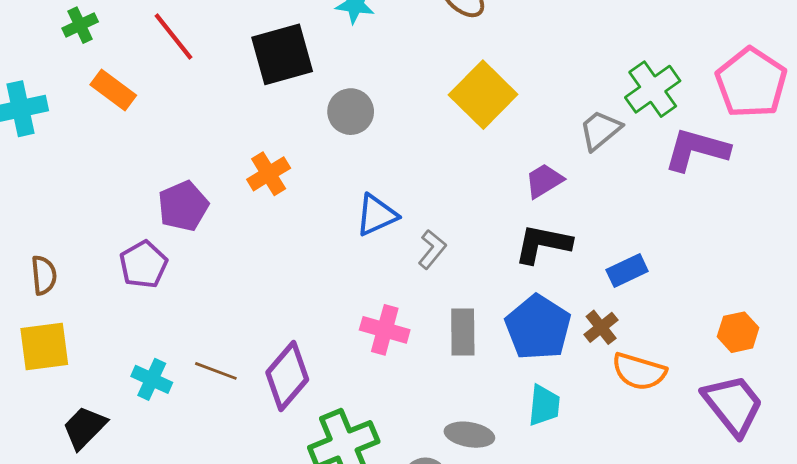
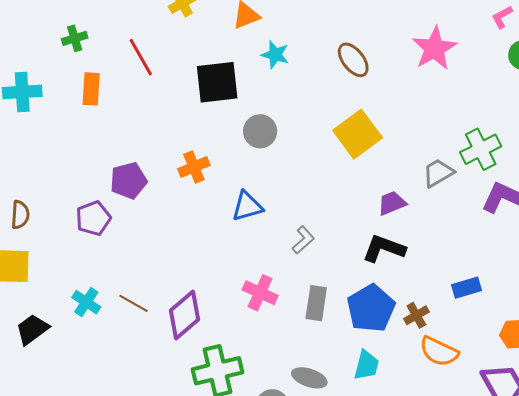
orange rectangle: (113, 90) -> (91, 89), turned 48
blue triangle: (376, 215) -> (247, 206), moved
blue rectangle: (627, 271) -> (466, 288), moved

